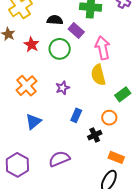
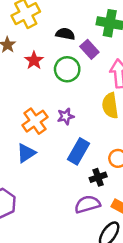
orange cross: (26, 86) -> (35, 121), moved
blue rectangle: (76, 115) -> (78, 151), size x1.5
purple semicircle: (59, 159) -> (87, 204), moved

